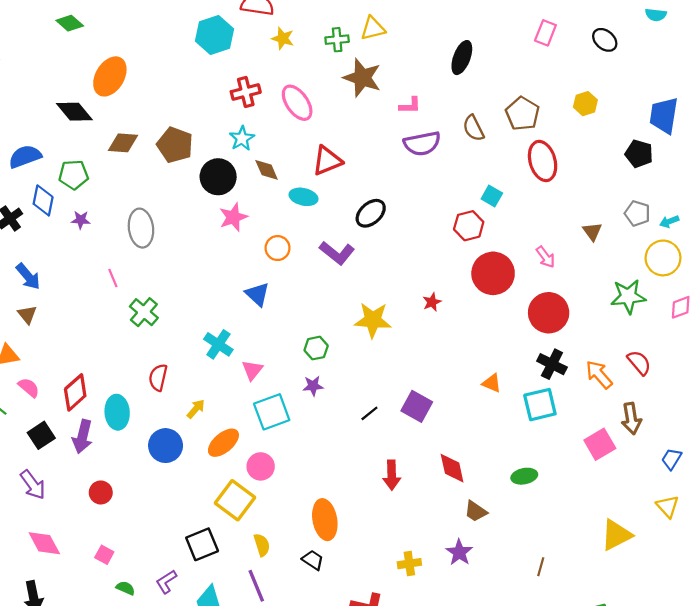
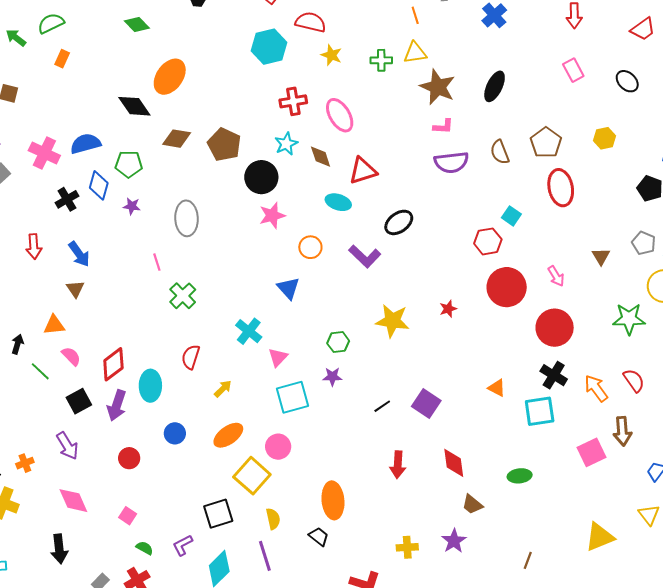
pink rectangle: (545, 33) -> (573, 70), turned -55
brown star: (362, 78) -> (438, 87), moved
brown diamond: (267, 170) -> (321, 157), moved
orange ellipse: (223, 443) -> (228, 435), moved
blue circle: (166, 446) -> (175, 433), moved, size x0.7

